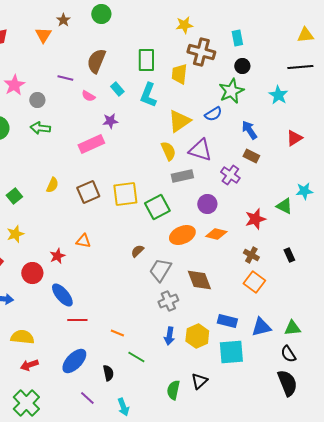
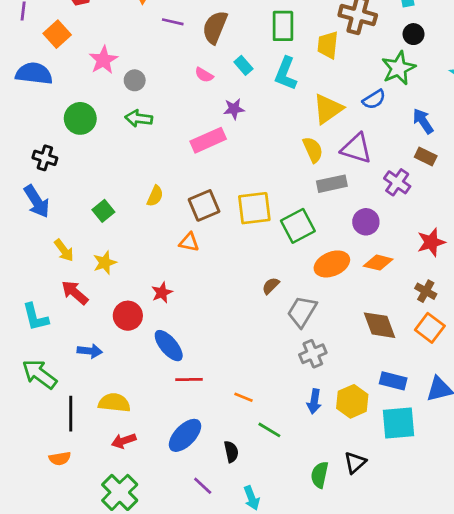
purple line: (65, 78) -> (173, 22), moved
orange triangle: (83, 241) -> (189, 242), moved
brown diamond: (199, 280) -> (379, 325), moved

